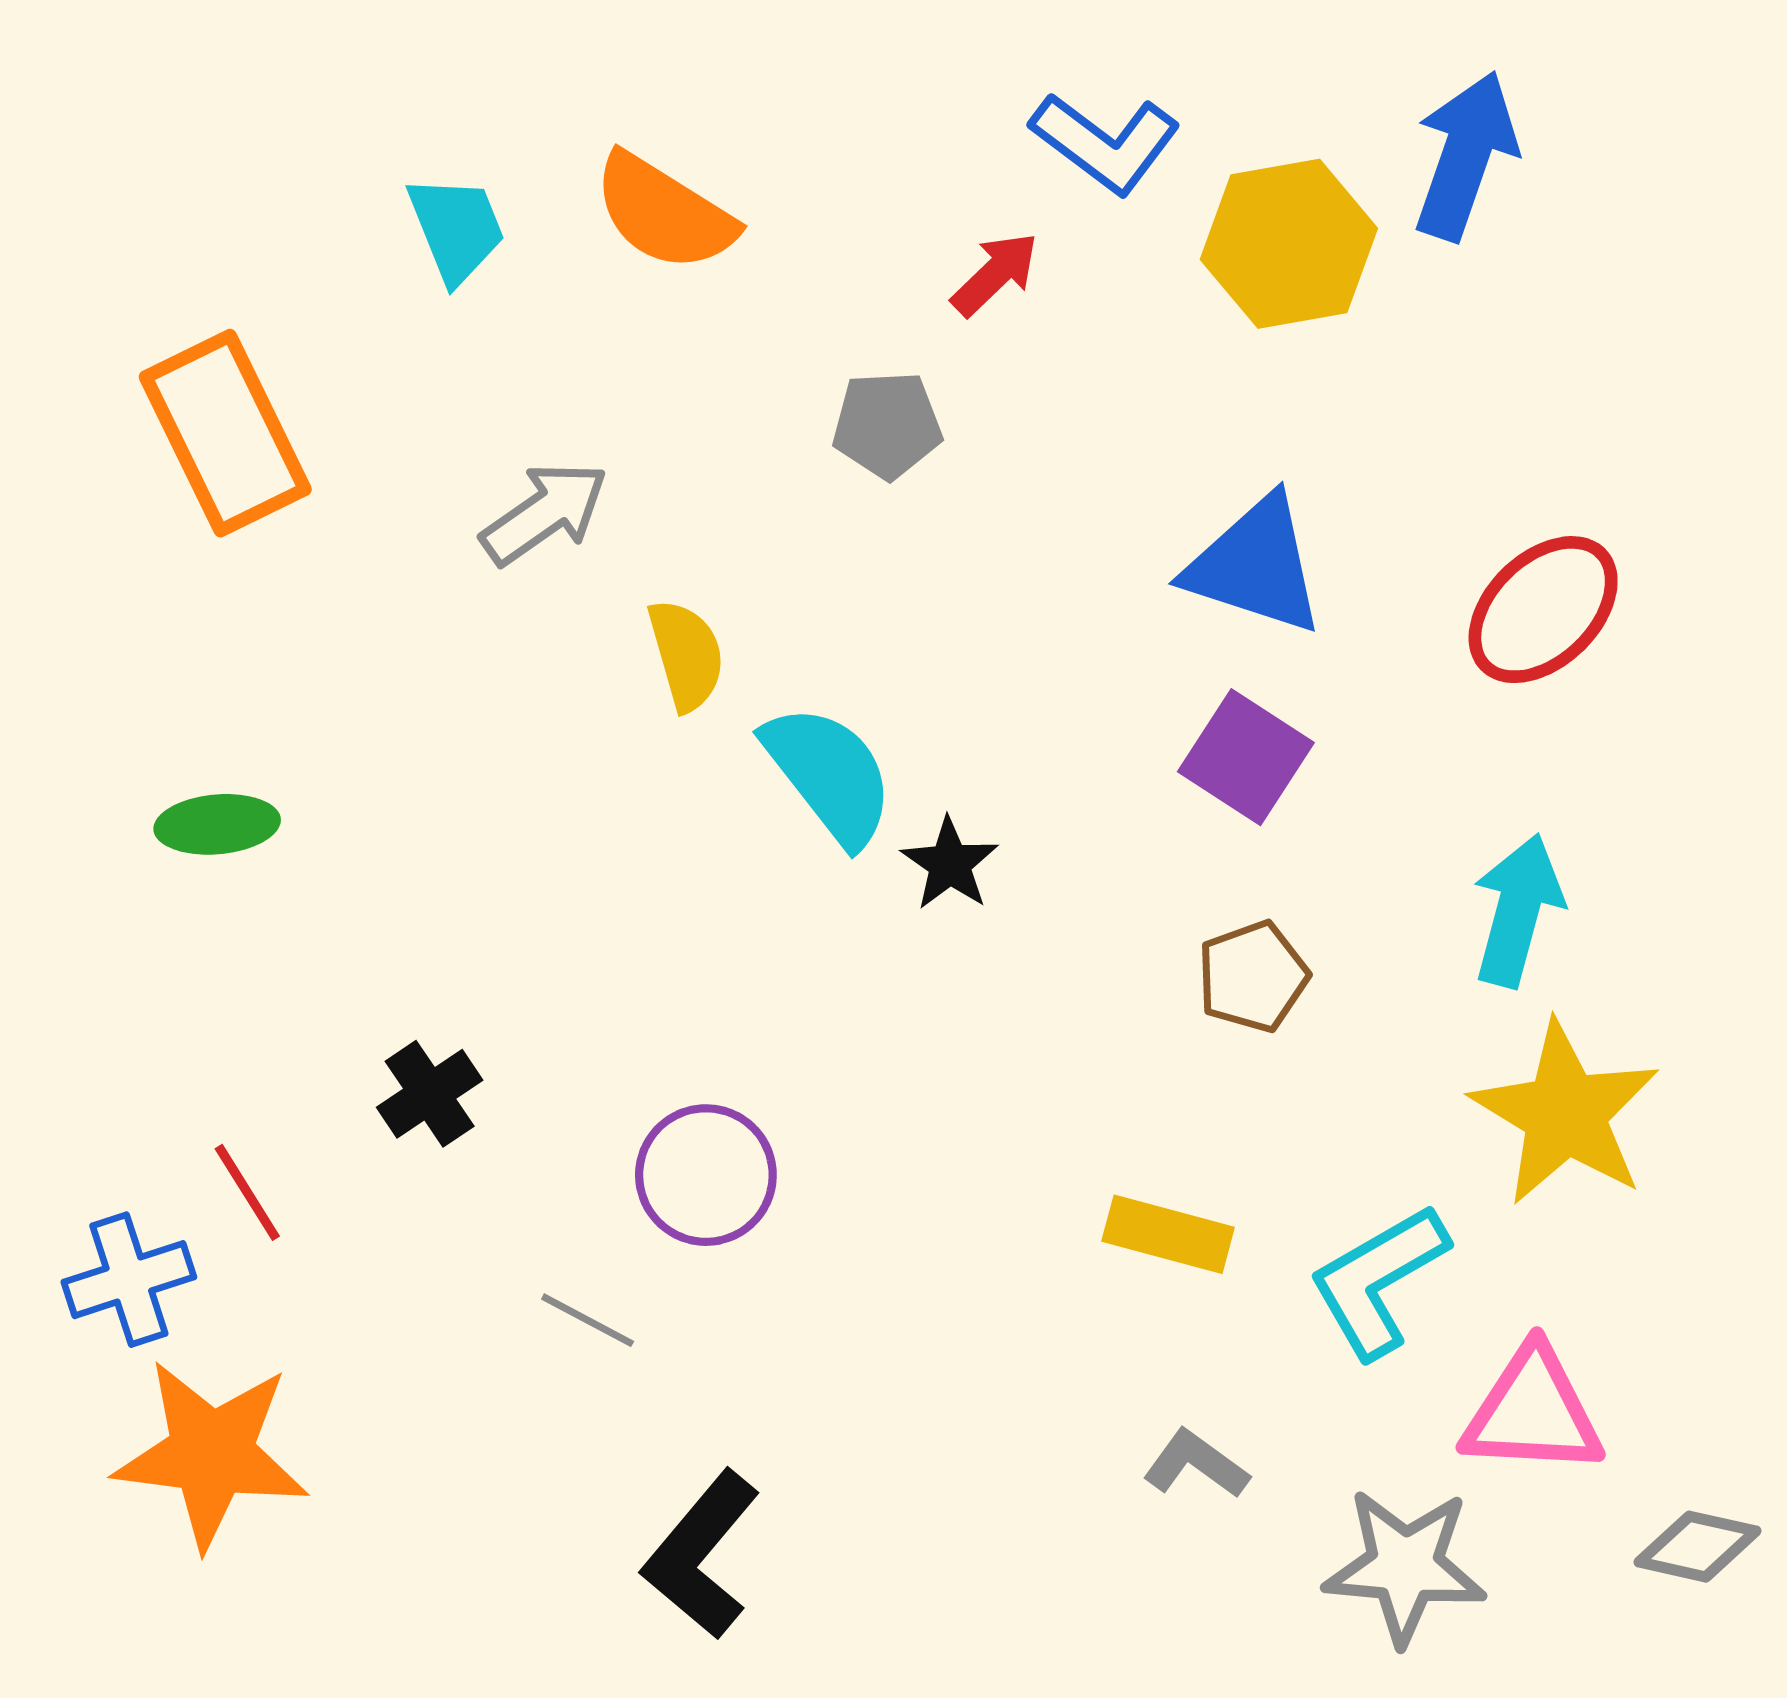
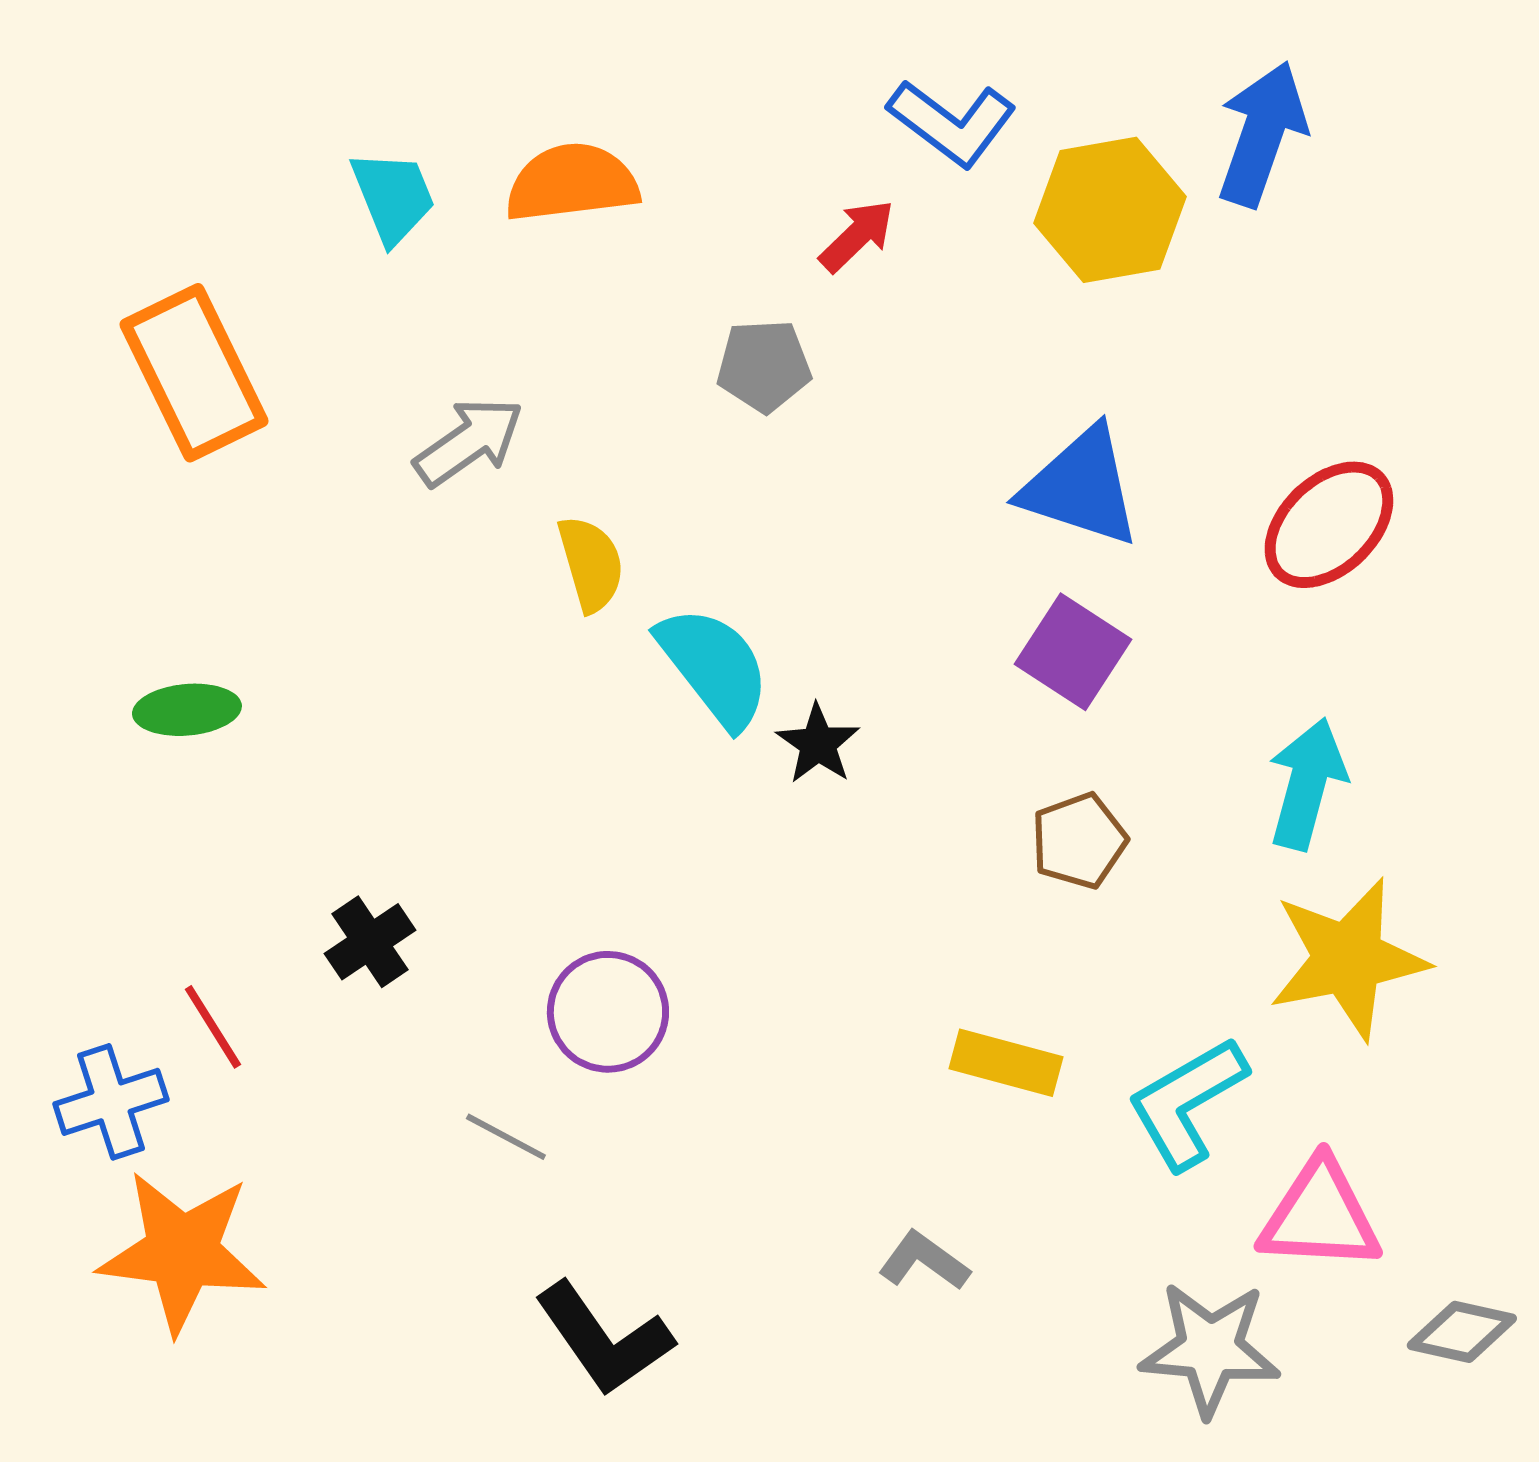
orange semicircle: (664, 212) -> (572, 183), turned 141
yellow star: (1565, 1113) -> (1348, 959), turned 30
gray L-shape: (1196, 1464) -> (924, 1261), moved
black L-shape: (701, 1555) -> (604, 1339), turned -75

